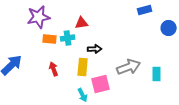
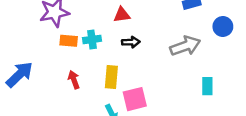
red triangle: (82, 23) -> (122, 15), moved
black arrow: (95, 49) -> (131, 42), moved
gray arrow: (129, 67) -> (185, 46), moved

